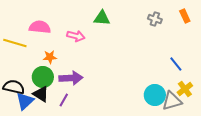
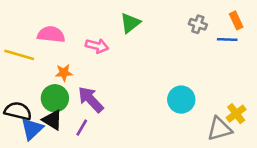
green triangle: (102, 18) -> (130, 23), turned -42
blue line: (176, 64) -> (227, 40), moved, turned -49
purple arrow: (71, 78) -> (91, 100), turned -130
cyan circle: (155, 95) -> (181, 100), moved

